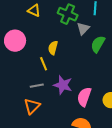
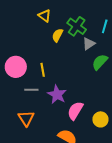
pink circle: (15, 41) -> (16, 67), moved
yellow semicircle: (53, 48) -> (57, 35), moved
orange triangle: (32, 106) -> (26, 118), moved, turned -30

